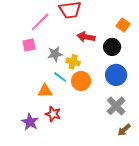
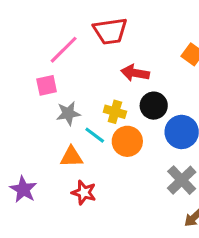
black circle: (112, 47) -> (154, 106), moved
gray star: (55, 54) -> (68, 113), moved
purple star: (30, 122) -> (23, 189), moved

